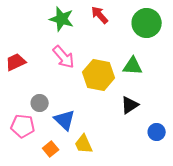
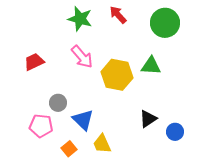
black triangle: (130, 105) -> (148, 119), moved

